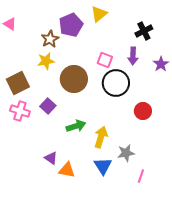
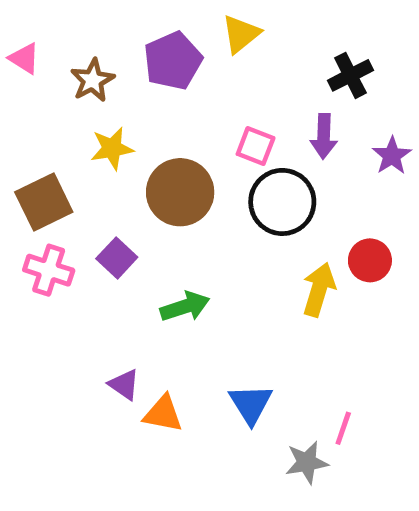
brown star: (50, 39) -> (92, 80), moved
red circle: (143, 111) -> (370, 260), moved
yellow arrow: (101, 137) -> (319, 290), moved
gray star: (126, 153) -> (307, 462), moved

